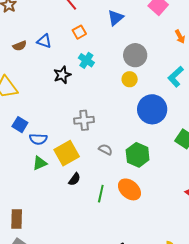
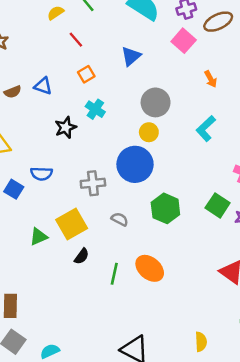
blue circle: (152, 109) -> (135, 164), moved
blue semicircle: (38, 139) -> (41, 174), moved
green hexagon: (138, 155) -> (165, 208), moved

